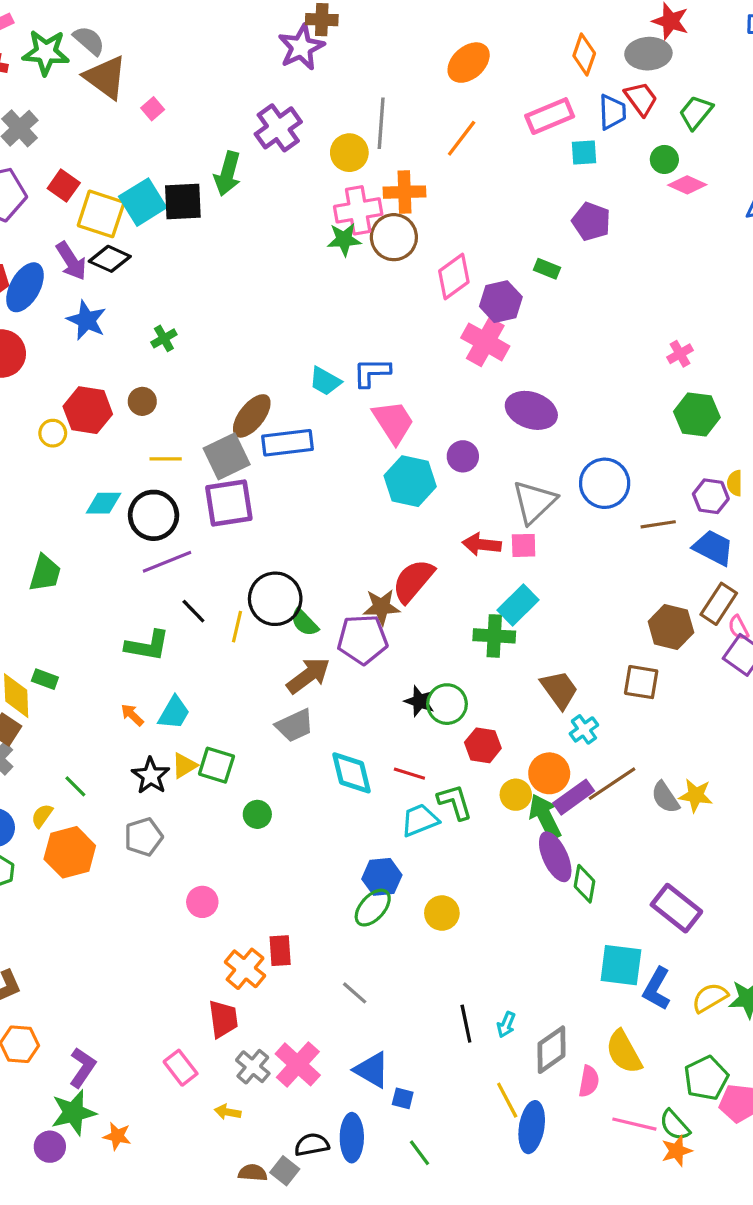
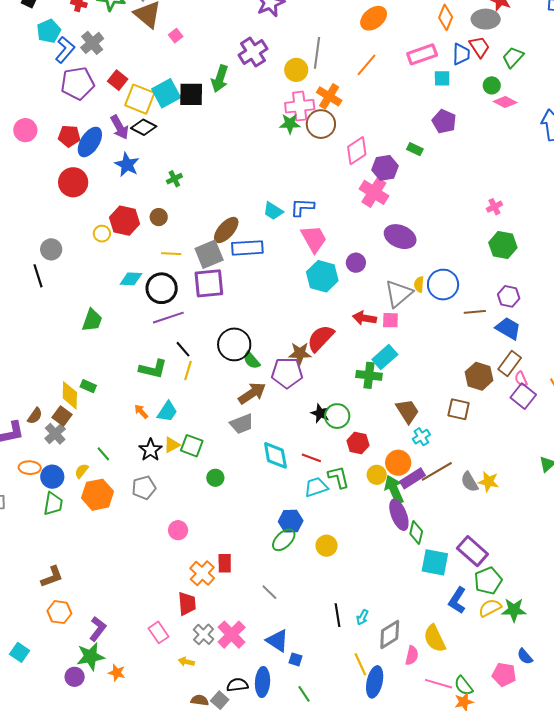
orange cross: (404, 192) -> (329, 96), turned 30
yellow semicircle: (735, 483) -> (419, 284), moved
yellow line: (237, 627) -> (188, 370), moved
cyan square: (621, 965) -> (435, 562), moved
green pentagon: (706, 1078) -> (488, 581), moved

